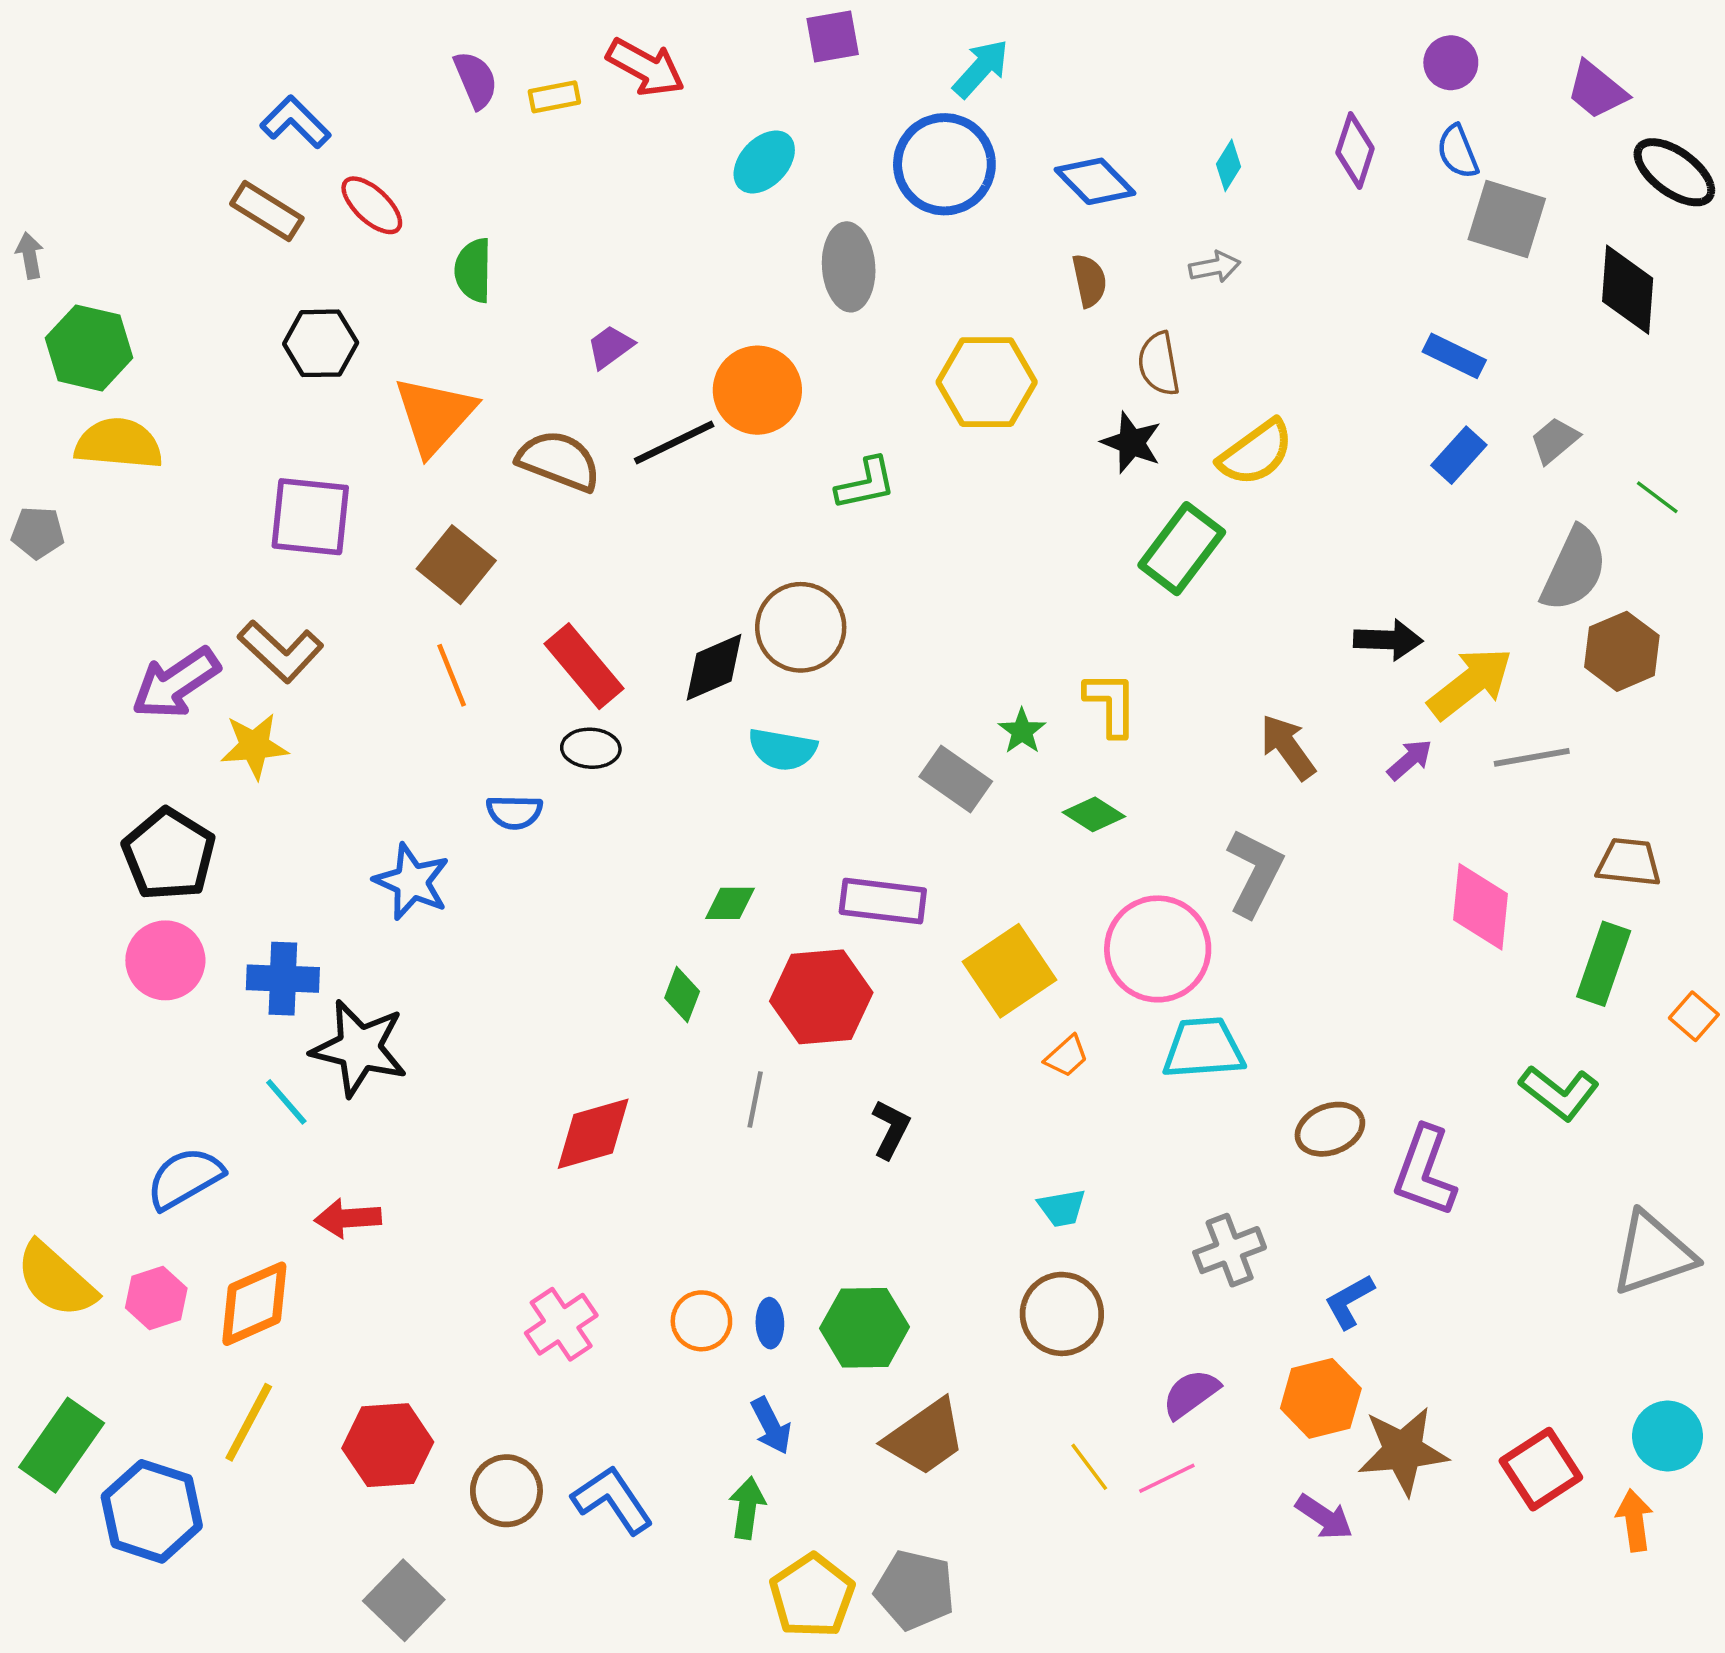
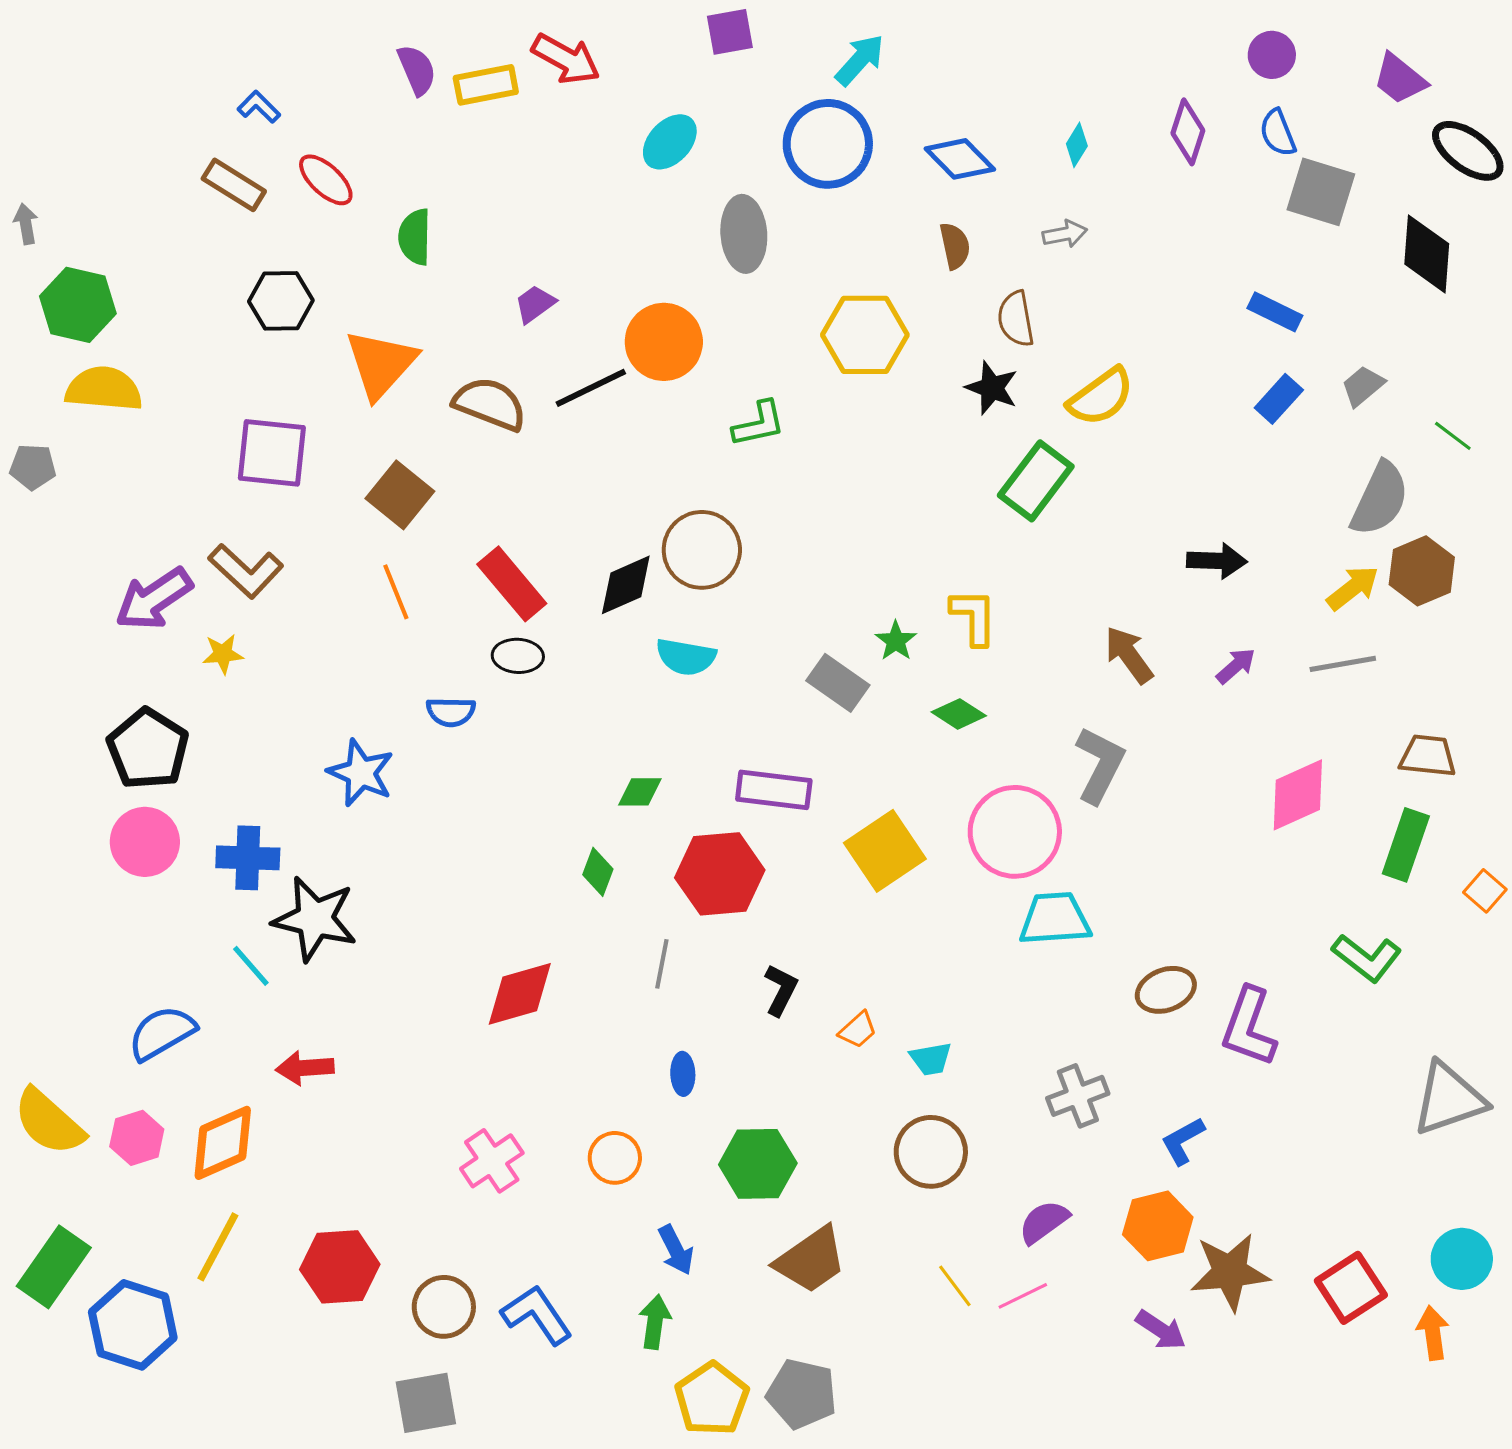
yellow rectangle: (554, 97) -> (486, 85), size x1.4
blue L-shape: (295, 122) -> (259, 107), size x0.7
yellow arrow: (1470, 683) -> (1353, 588), moved, size x0.7
yellow star: (254, 746) -> (223, 654), size x0.7
pink diamond: (1480, 907) -> (1298, 795), turned 60
orange trapezoid: (1066, 1056) -> (858, 1030), moved
blue ellipse: (770, 1323) -> (683, 1074), moved
gray square: (404, 1600) -> (426, 1403), moved, turned 36

